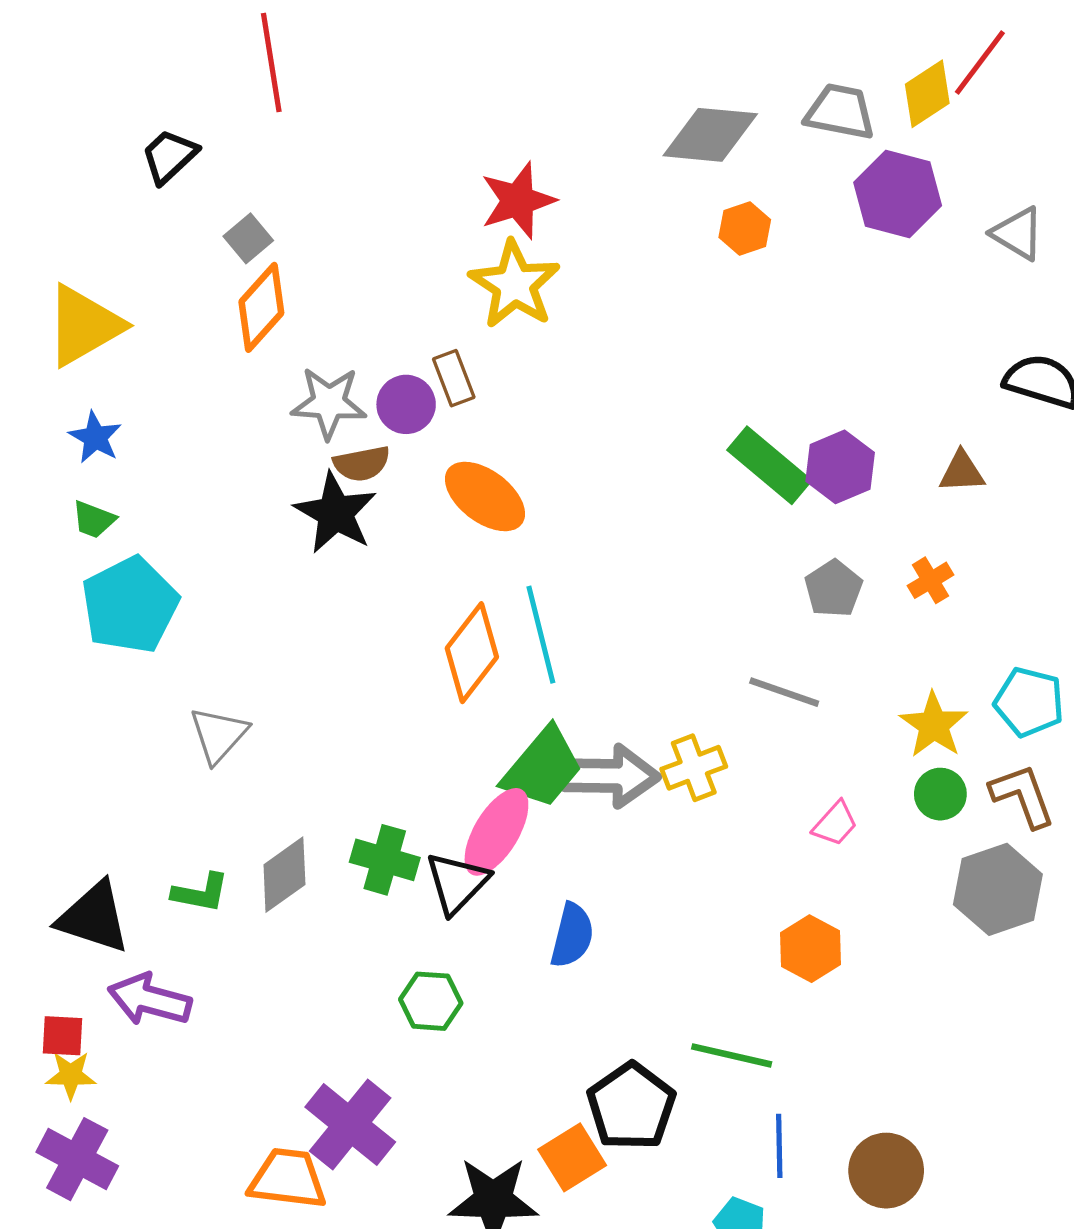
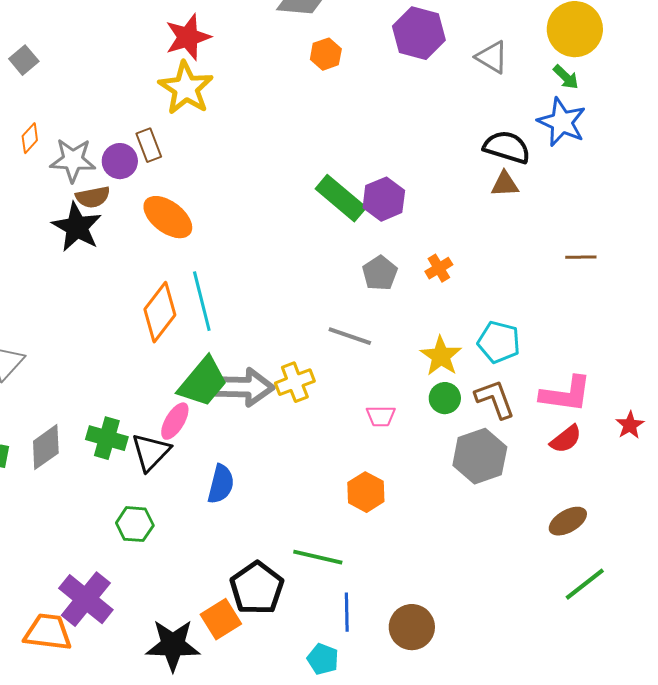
orange diamond: (261, 307) -> (30, 138), moved, size x0.6
brown triangle: (962, 472) -> (505, 184), moved
pink trapezoid: (835, 824) -> (381, 416), turned 48
pink ellipse: (496, 832) -> (175, 421), size x0.7

